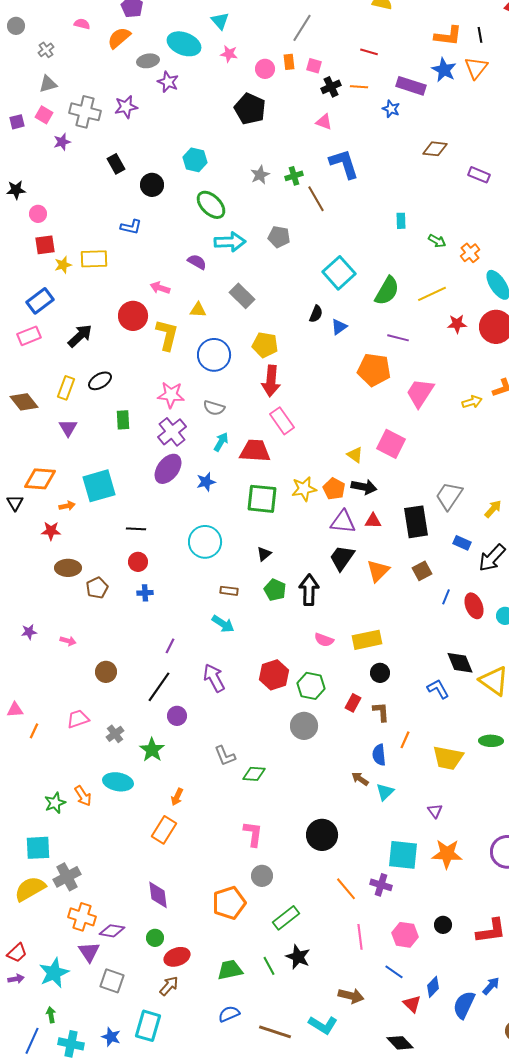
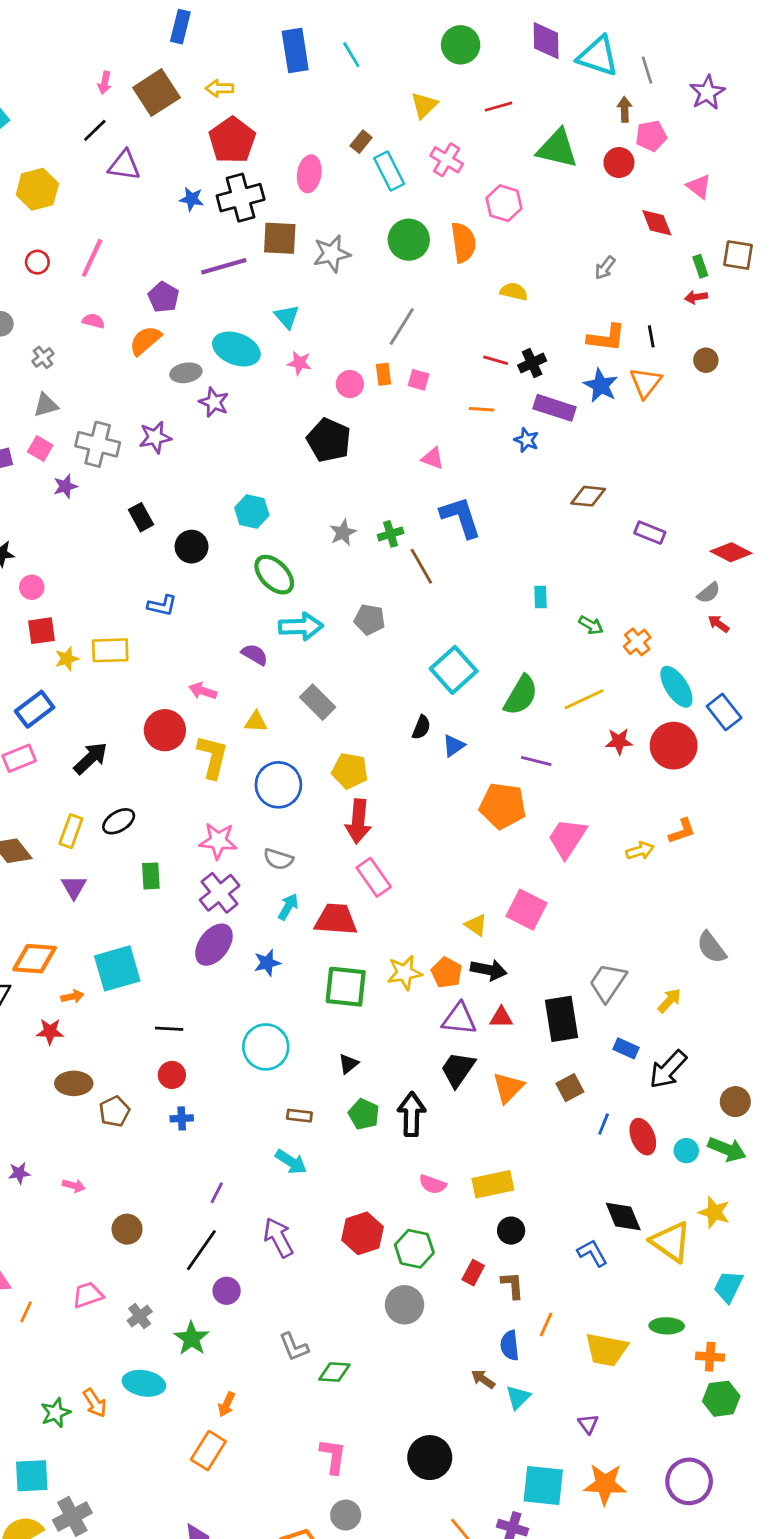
black cross: (331, 87) -> (532, 363), moved

